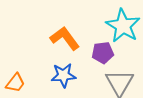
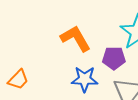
blue star: (63, 75) -> (85, 79), moved

